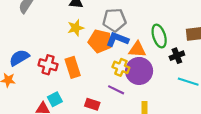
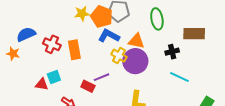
green ellipse: (159, 36) -> (157, 19), moved
blue L-shape: (117, 39) -> (109, 36), moved
orange pentagon: (100, 41) -> (102, 17), moved
purple line: (116, 90) -> (101, 77), moved, turned -56

